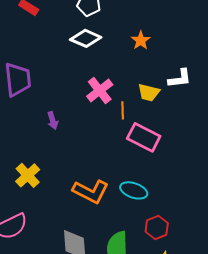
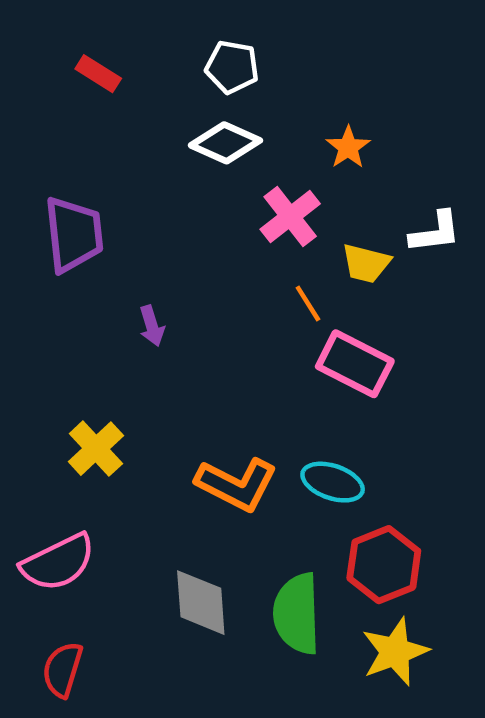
pink cross: (100, 90) -> (290, 216), moved
orange line: (123, 110) -> (308, 304), turned -30
red hexagon: (157, 227) -> (384, 565), size x1.4

